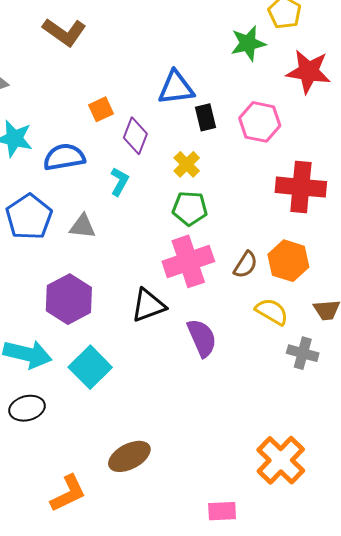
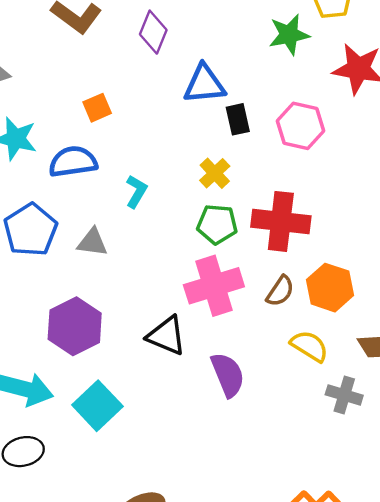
orange square: (101, 109) -> (97, 108), moved
purple diamond: (135, 136) -> (153, 32), moved
red cross: (301, 187) -> (281, 221), moved
black triangle: (148, 305) -> (166, 336), turned 42

